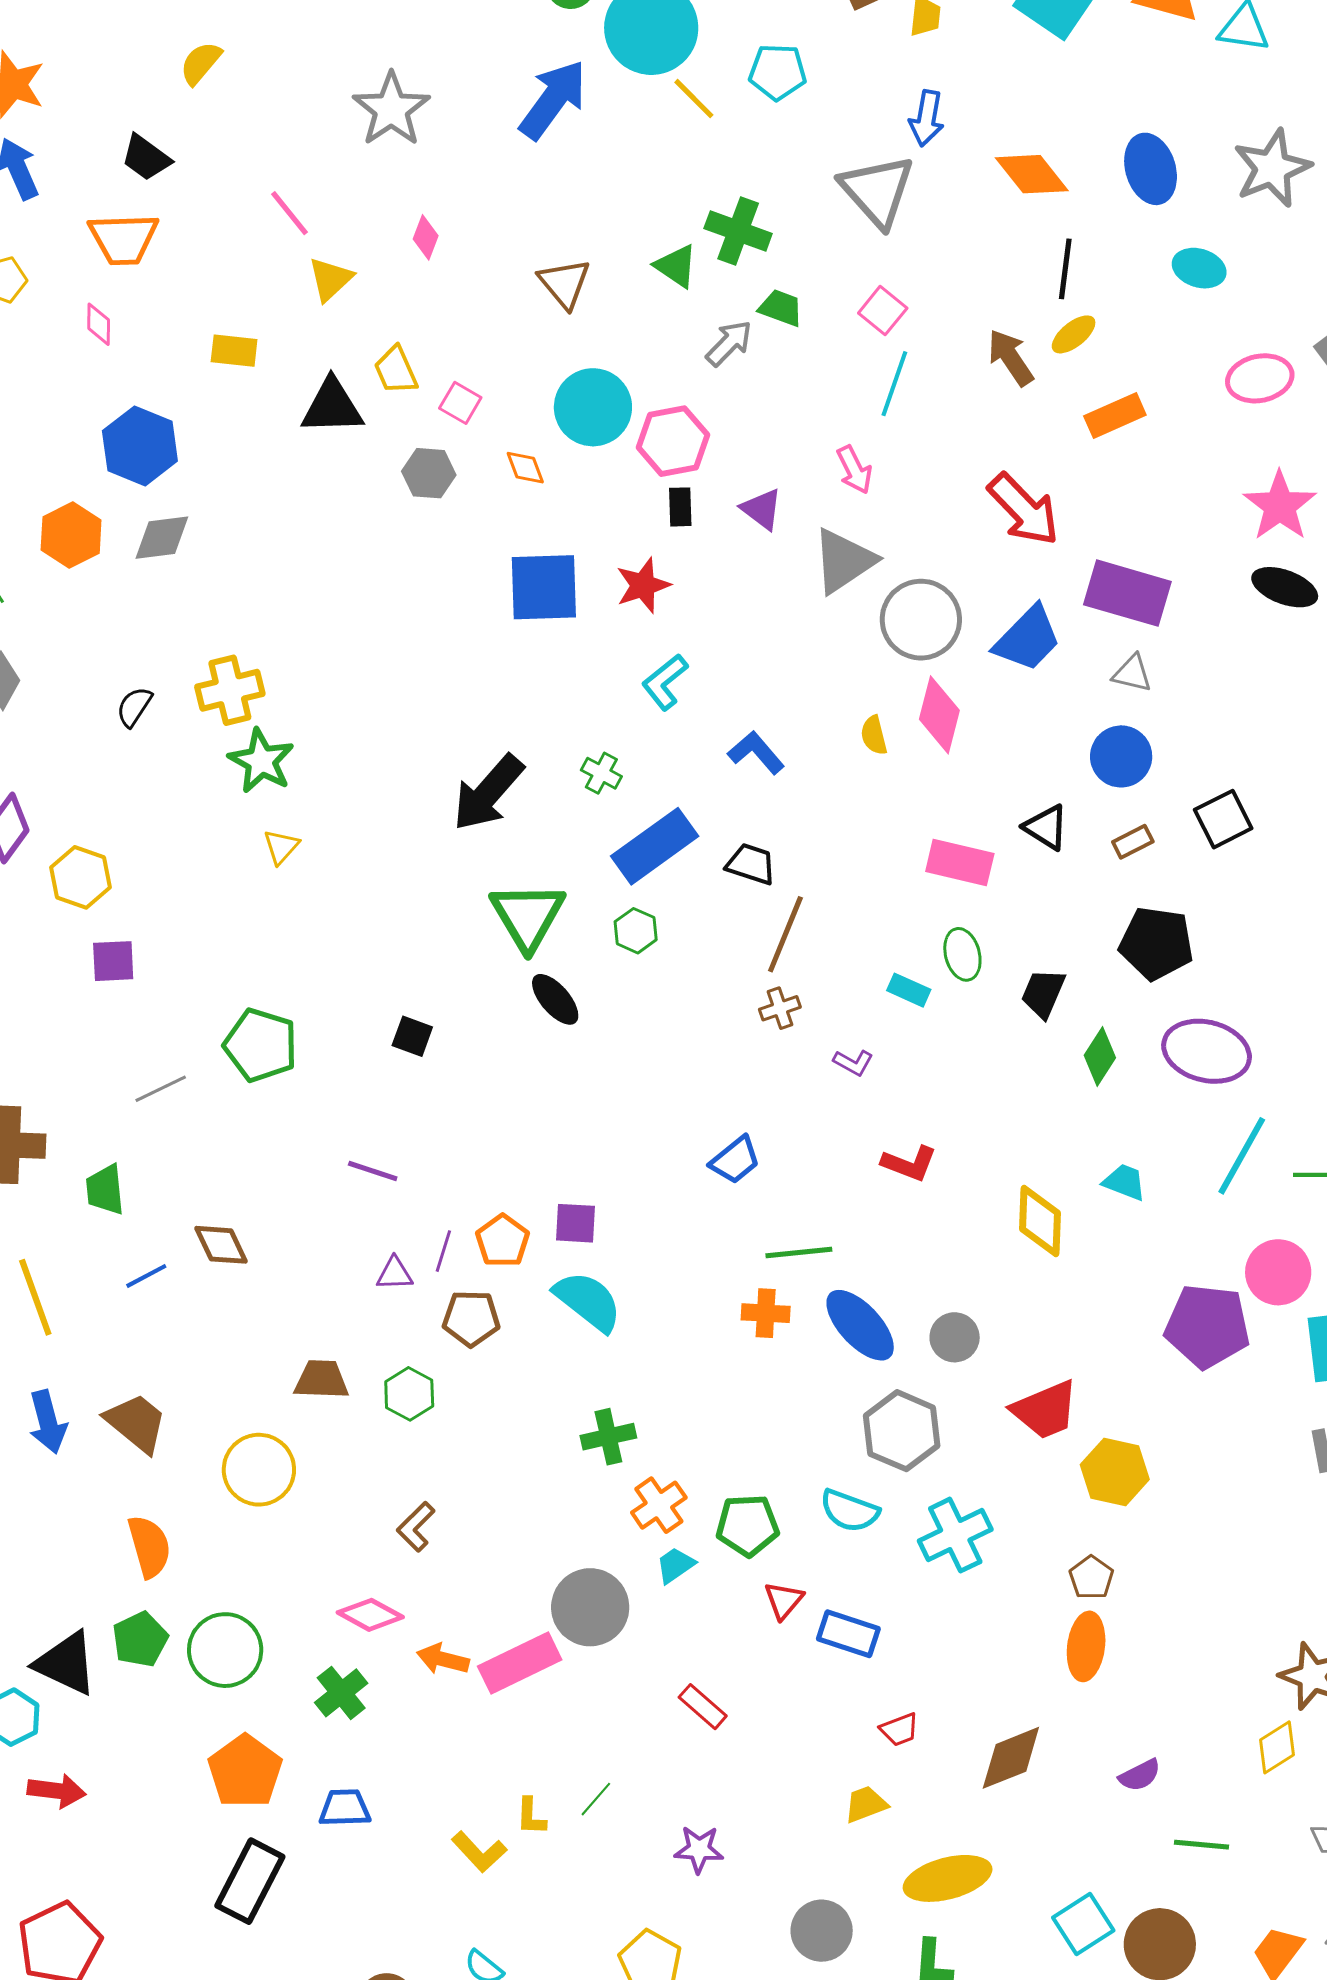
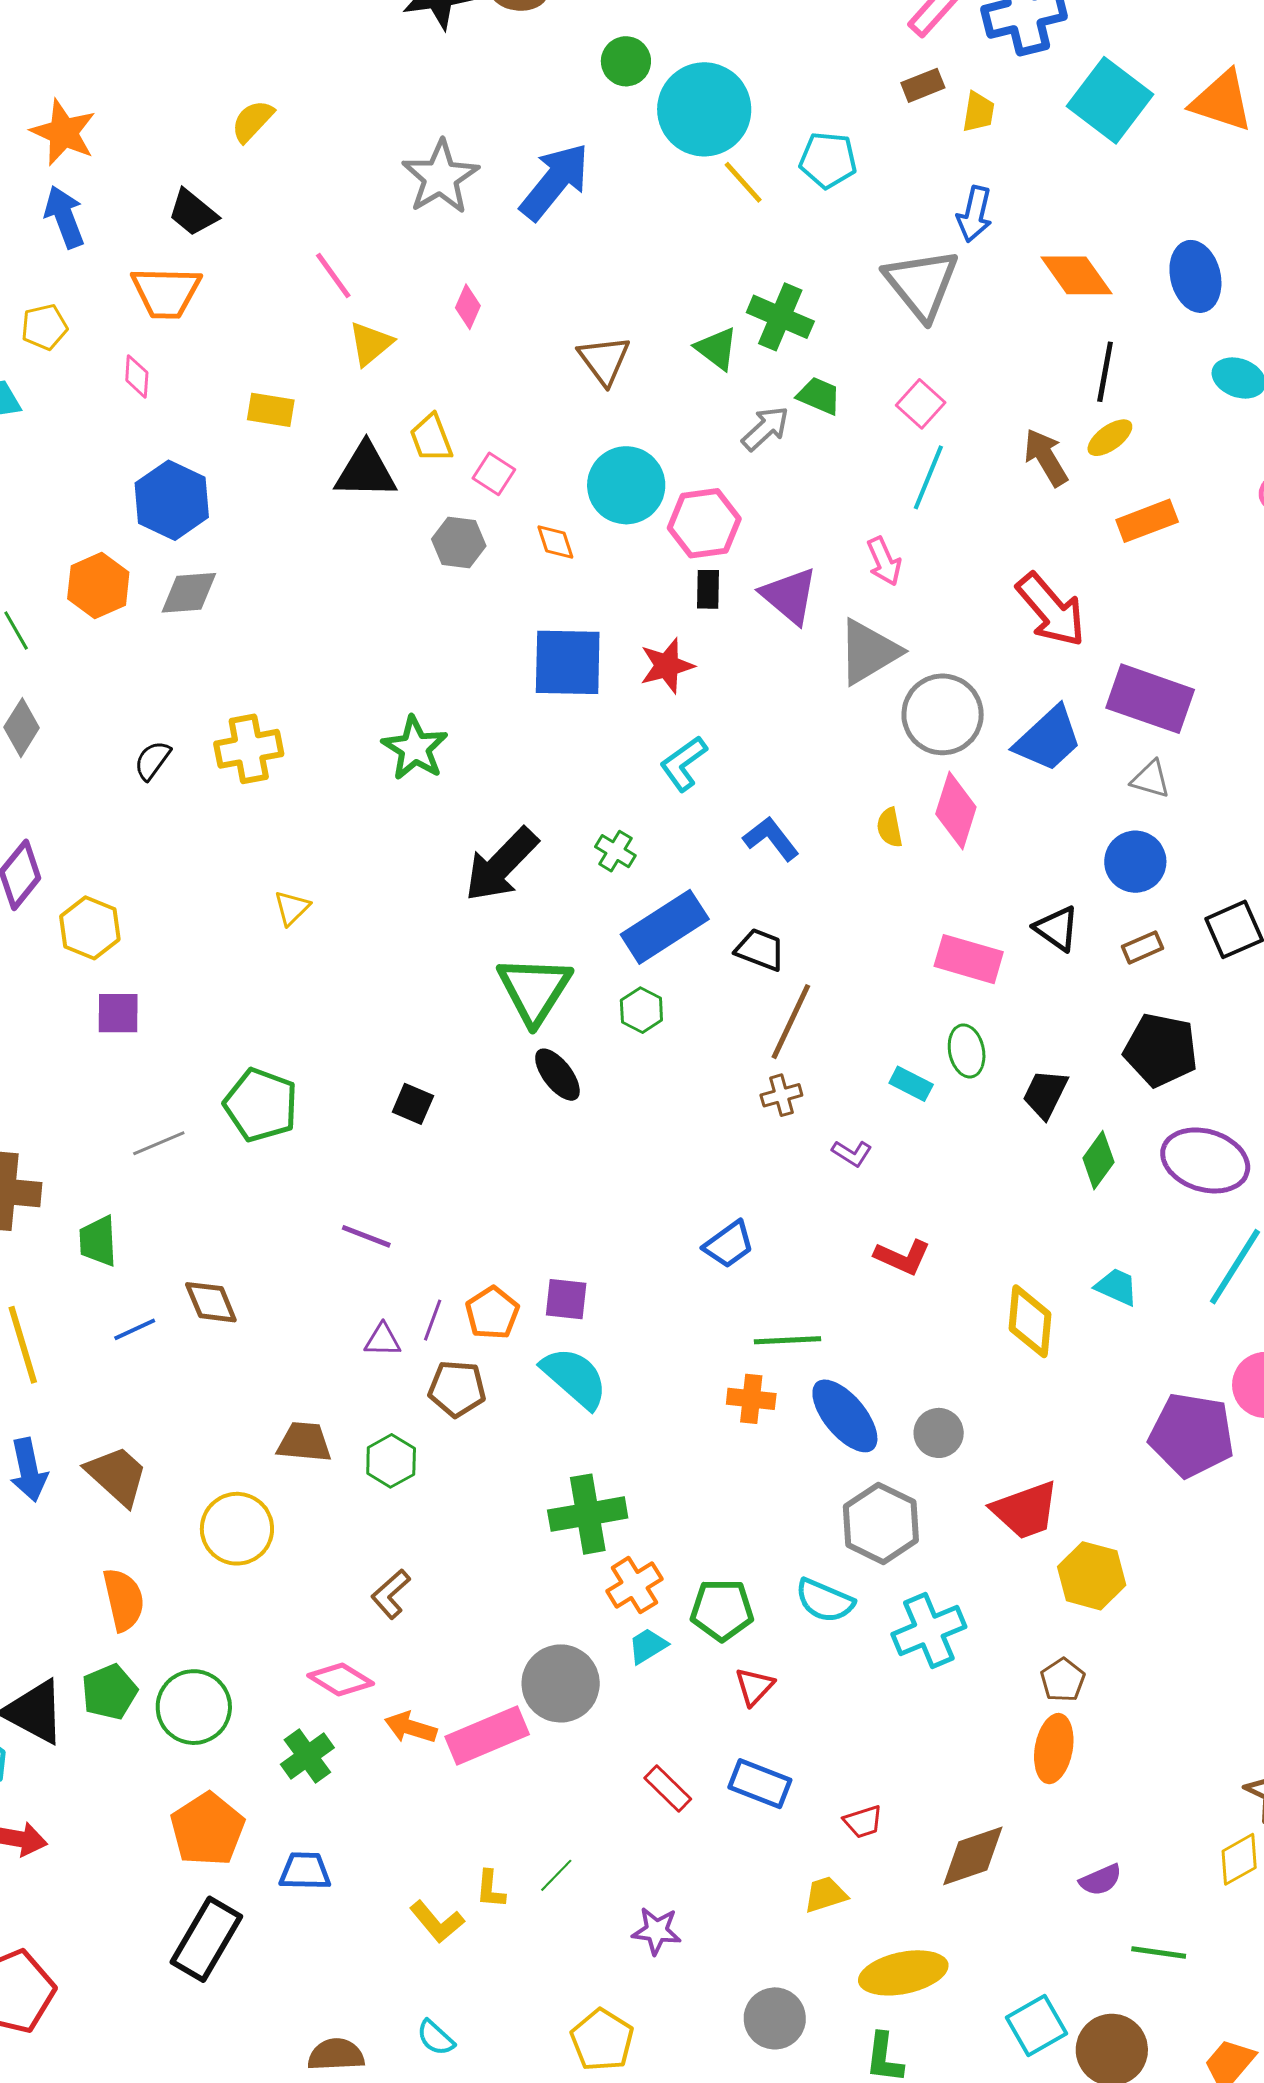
blue arrow: (553, 100) -> (555, 182), moved
purple triangle: (762, 509) -> (789, 596), size x1.4
green star: (261, 761) -> (415, 748), moved
green cross: (608, 1437) -> (588, 1514), size x1.4
blue rectangle: (848, 1634) -> (760, 1784), moved

